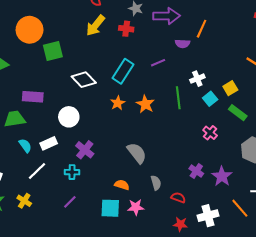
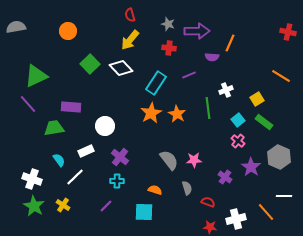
red cross: (126, 29) -> (169, 48), moved
orange circle: (30, 30) -> (68, 31), moved, size x0.7
green square: (53, 51) -> (90, 64), turned -30
white diamond: (84, 80) -> (121, 68), moved
cyan square: (210, 99) -> (238, 120), moved
orange star: (118, 103) -> (151, 113), size x1.5
cyan semicircle: (25, 146) -> (59, 160), moved
cyan cross: (72, 172) -> (117, 181), moved
purple star: (222, 176) -> (251, 167), moved
pink star: (136, 207) -> (194, 160), moved

